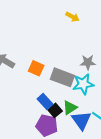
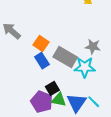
blue rectangle: (45, 102) -> (42, 61), moved
green triangle: (70, 108) -> (59, 100), moved, turned 35

